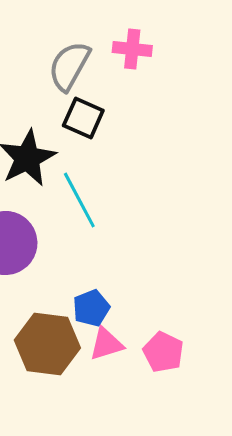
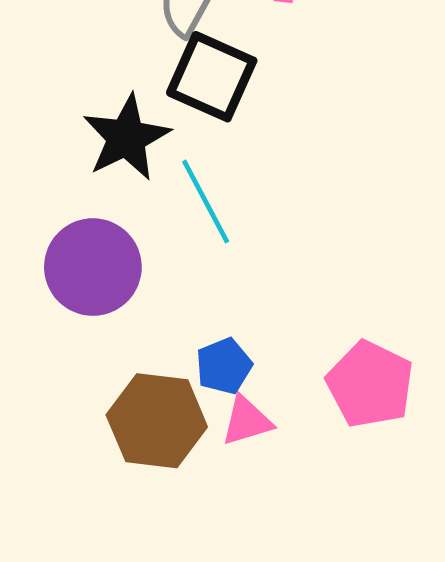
black square: (83, 118) -> (212, 77), size x1.4
pink pentagon: (163, 352) -> (370, 384), moved, size x1.4

